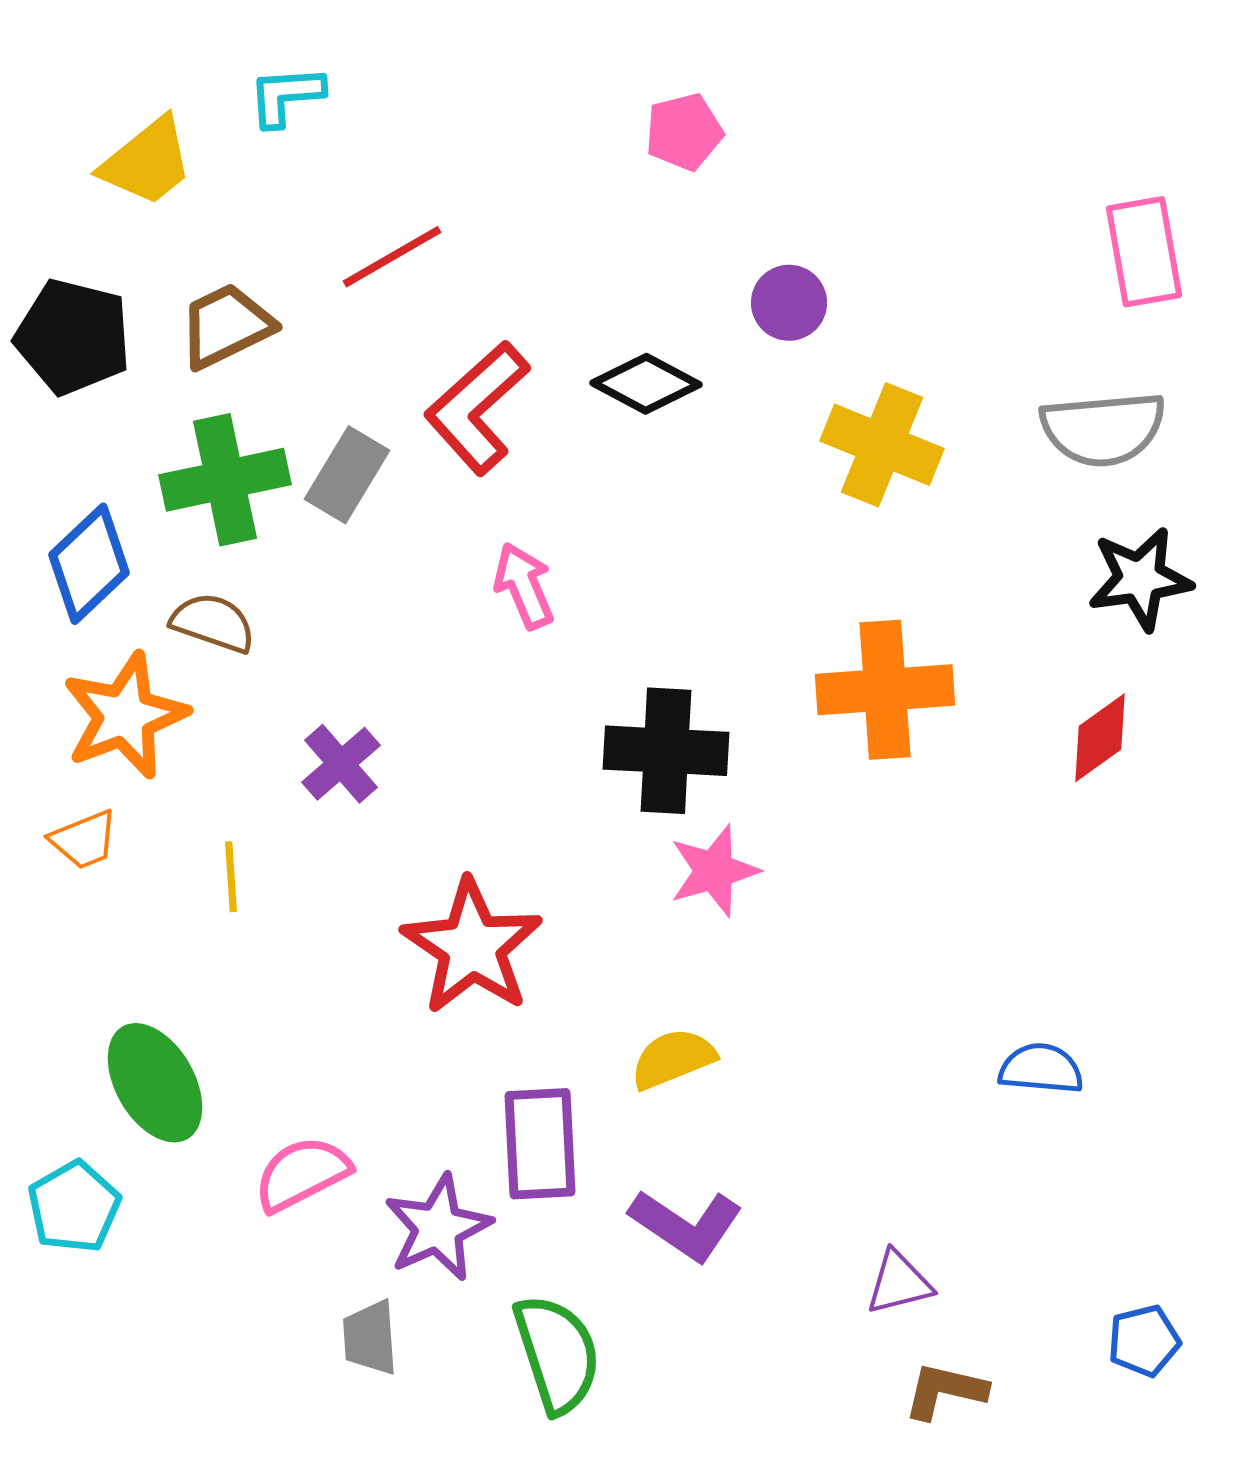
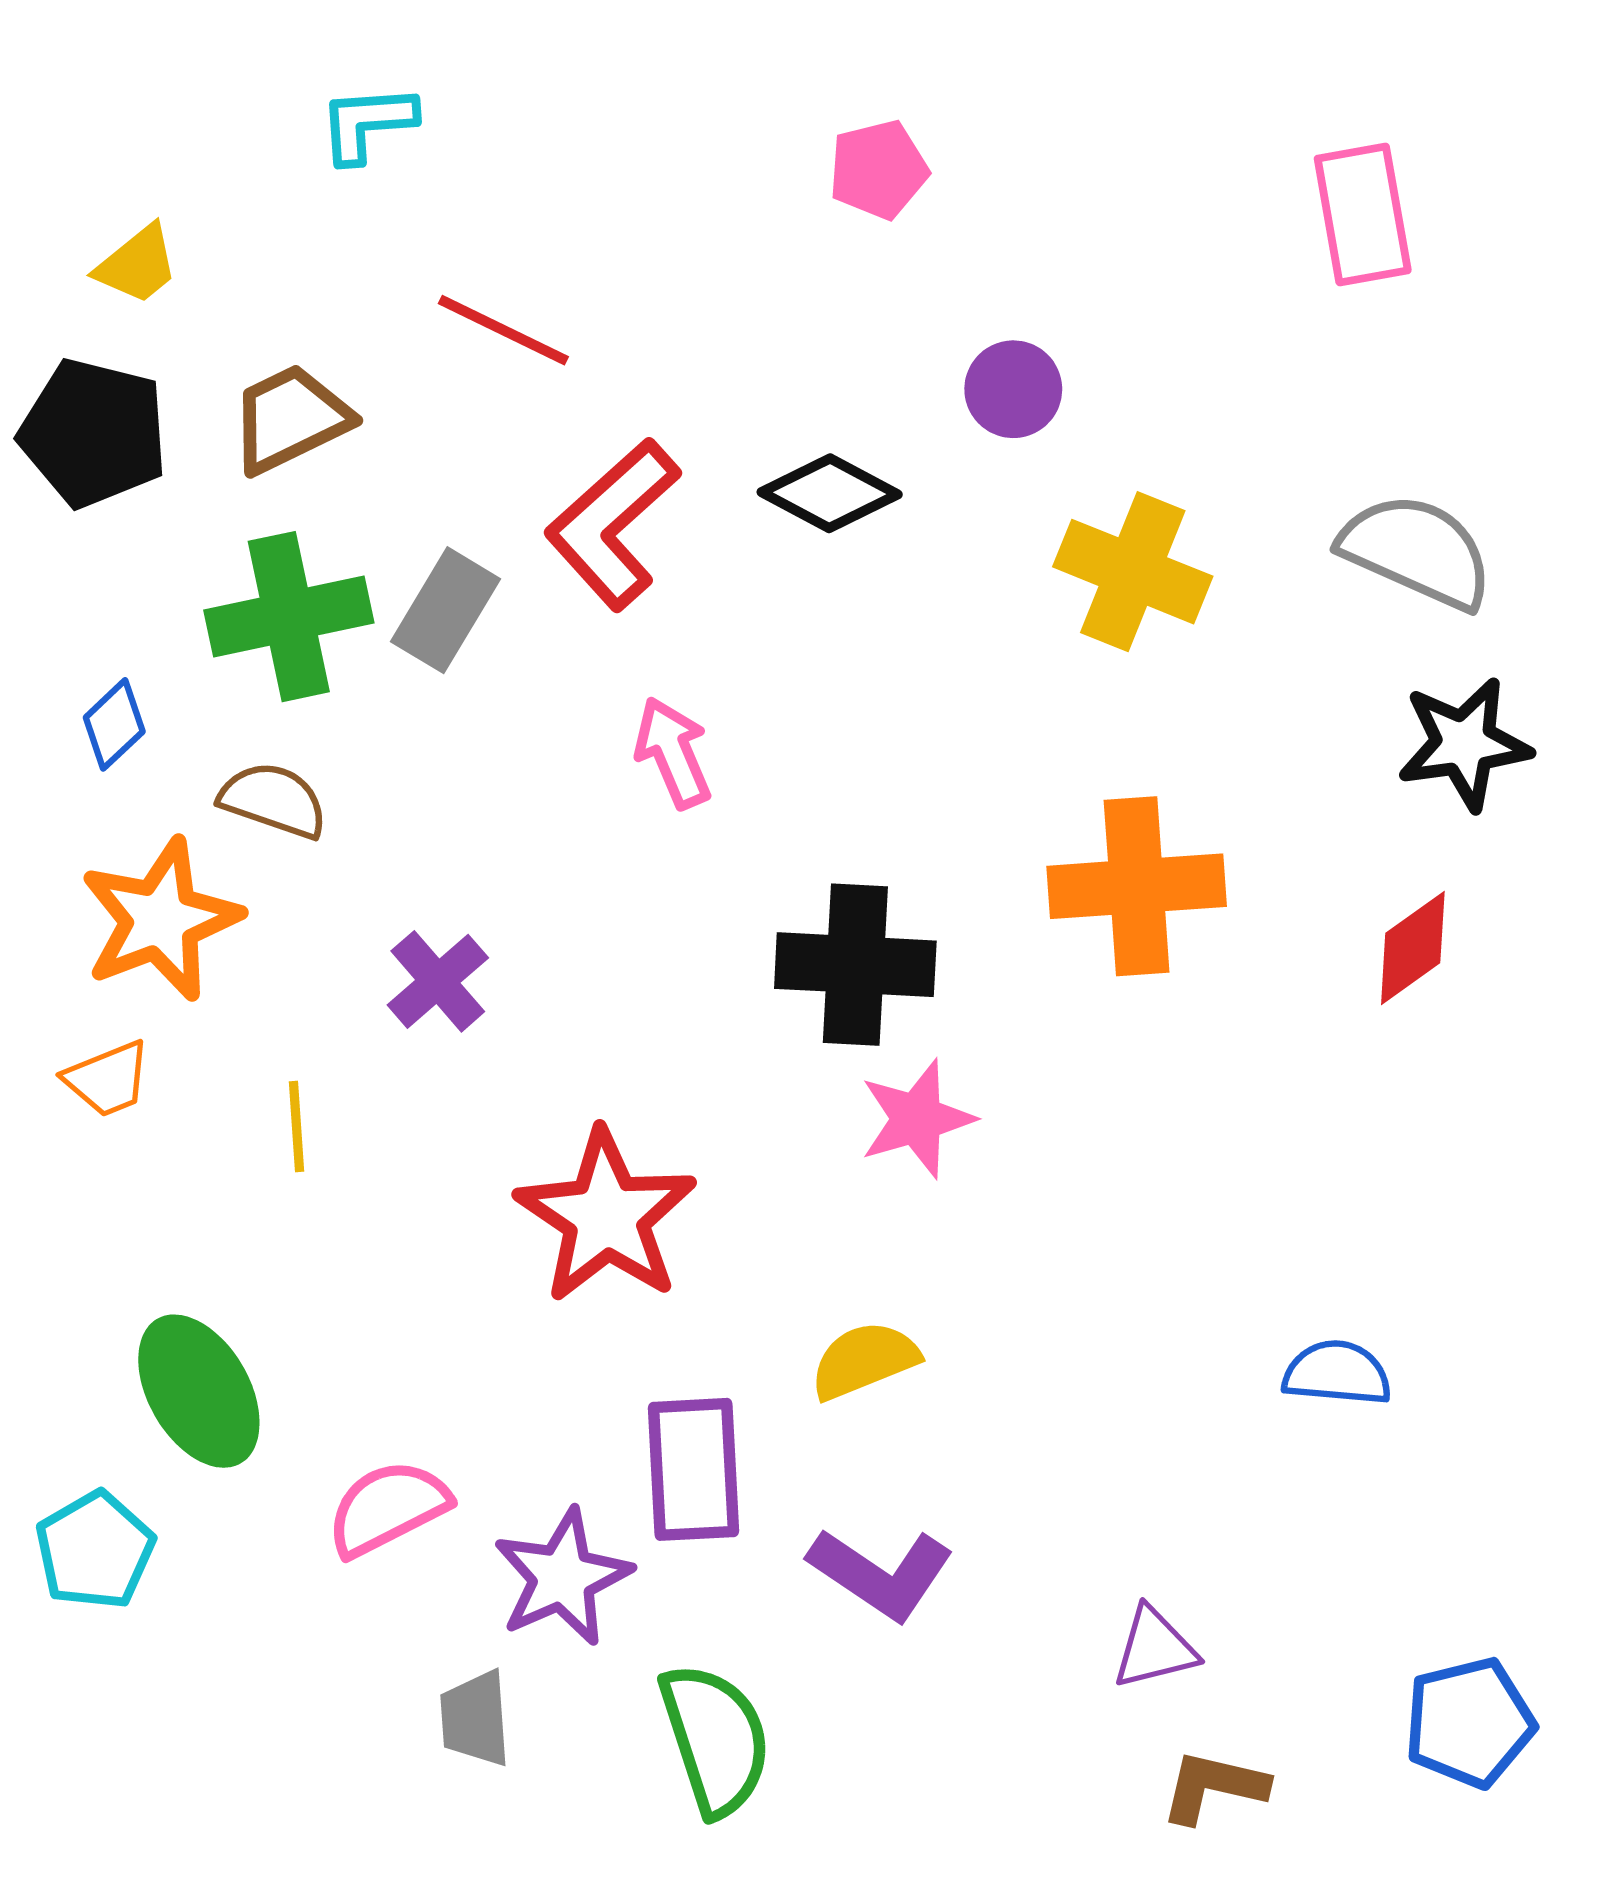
yellow trapezoid: (147, 162) -> (137, 265), moved, size x0.7
pink rectangle: (1144, 252) -> (1363, 215), moved
red line: (392, 257) -> (503, 330), turned 56
gray semicircle: (1103, 429) -> (1417, 551), turned -151
blue diamond: (89, 564) -> (114, 724), size x0.6
blue pentagon: (1144, 1341) -> (1469, 1723), size x1.4

